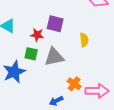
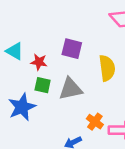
red star: (37, 35) -> (39, 62), moved
yellow semicircle: (84, 40) -> (107, 68), size x1.5

